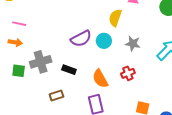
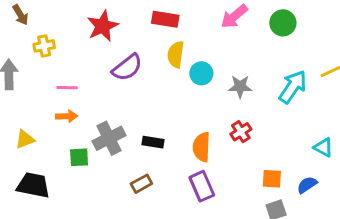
yellow semicircle: (115, 18) -> (176, 54), moved
purple semicircle: (81, 39) -> (127, 68), moved
cyan circle: (104, 41) -> (201, 73), moved
orange semicircle: (100, 79) -> (202, 147), turned 42

